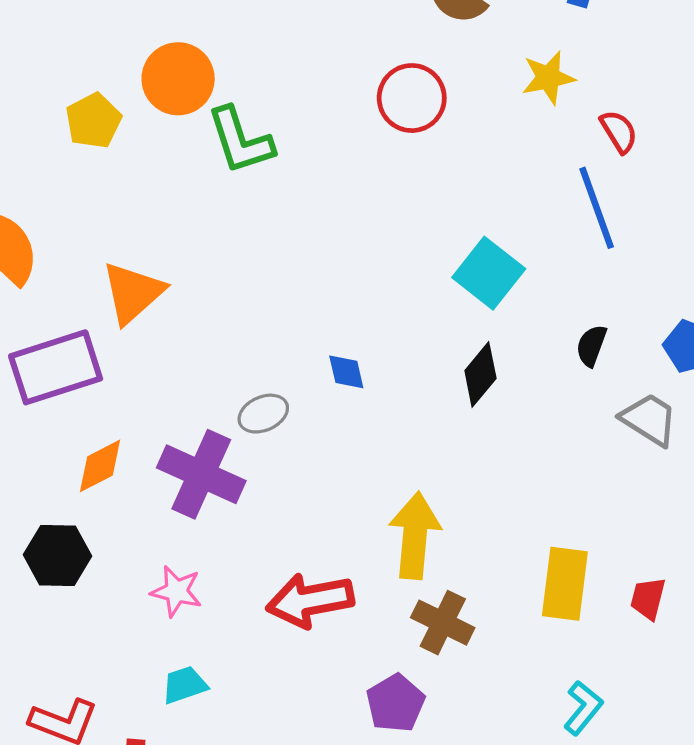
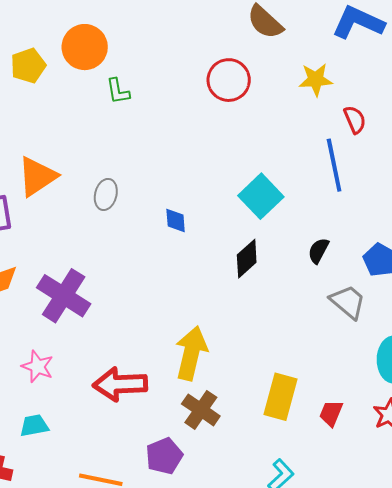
green L-shape: (240, 141) -> (118, 91), size x0.6
blue diamond: (346, 372) -> (176, 221), moved
gray ellipse: (263, 414) -> (106, 194), moved, turned -60

